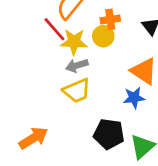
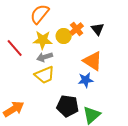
orange cross: (110, 19) -> (77, 29), moved, turned -32
red line: (54, 29) -> (15, 48), moved

